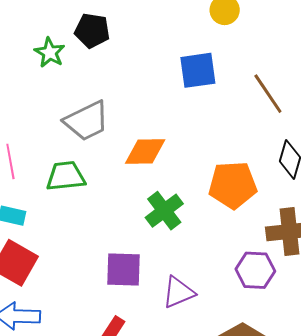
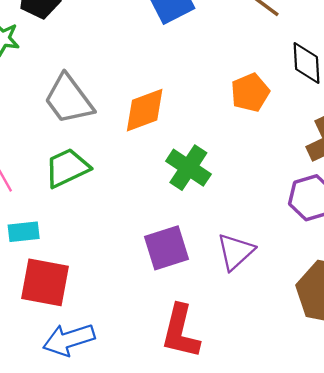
gray trapezoid: (87, 121) -> (69, 99), turned 99
orange pentagon: (233, 185) -> (250, 92), moved, size x0.7

